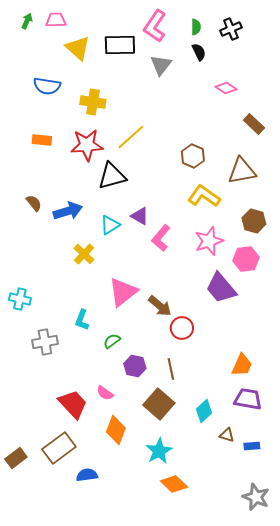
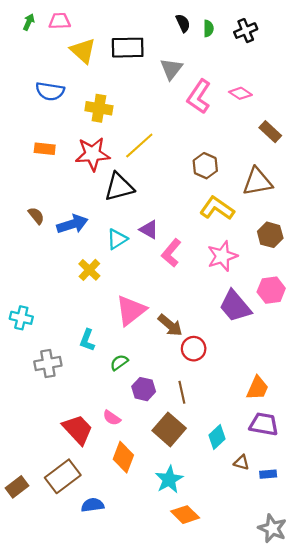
pink L-shape: (155, 26) -> (199, 97), moved
black semicircle: (199, 52) -> (183, 23), moved
pink hexagon: (246, 259) -> (271, 290), moved

